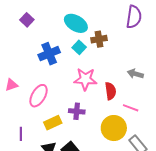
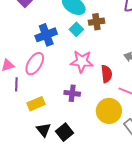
pink ellipse: (39, 96) -> (35, 64), moved
yellow rectangle: (53, 123) -> (36, 104), moved
purple line: (21, 134) -> (16, 84), moved

